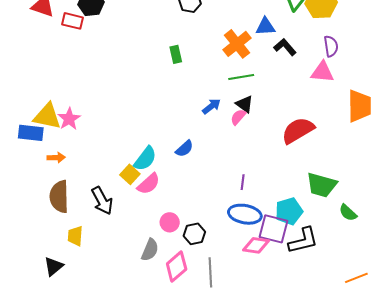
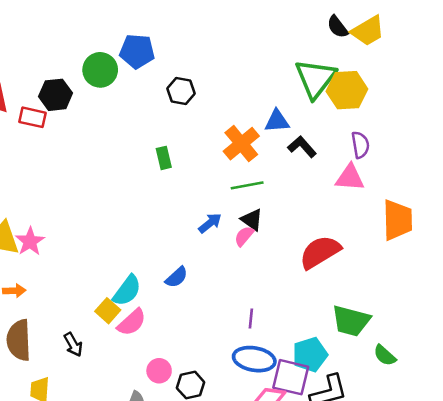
black arrow: (102, 201) -> (73, 345), size x0.7

